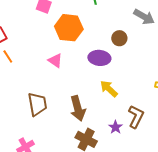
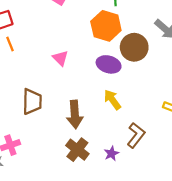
orange hexagon: (69, 28) -> (106, 26), moved
brown circle: (119, 38) -> (134, 47), size x1.6
purple star: (115, 127) -> (111, 154), moved

